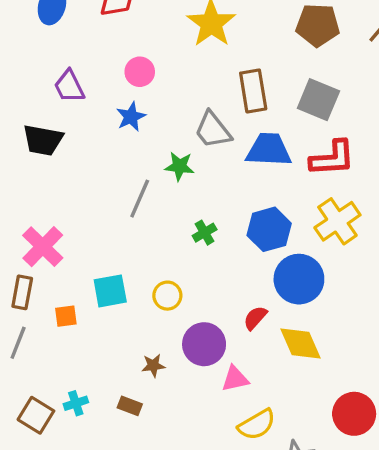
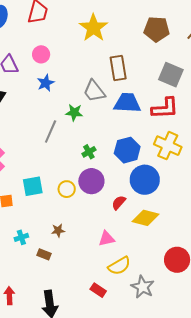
pink circle: (140, 72) -> (41, 54), moved
gray square: (318, 100) -> (171, 75), moved
yellow cross: (337, 221) -> (168, 146), turned -32
purple circle: (204, 344) -> (91, 181), moved
yellow diamond: (301, 344) -> (145, 218), turned -52
cyan cross: (76, 403) -> (21, 237), moved

